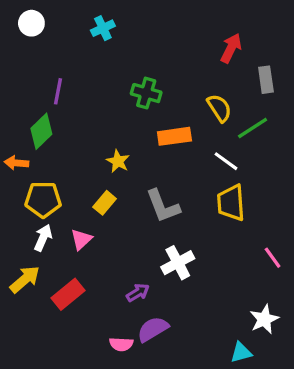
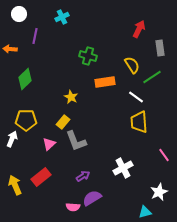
purple line: (58, 91) -> (35, 36), moved
orange arrow: (16, 163) -> (10, 49), moved
gray L-shape: (163, 206) -> (76, 141), moved
white arrow: (43, 238) -> (12, 139), moved
white cross: (178, 263) -> (123, 168), moved
yellow arrow: (25, 279) -> (15, 185), moved, turned -72

